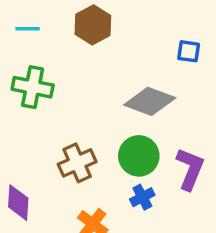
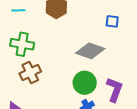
brown cross: (77, 163) -> (30, 73), moved

